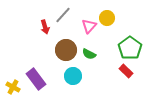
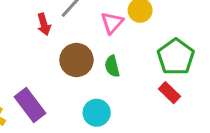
green semicircle: (89, 54) -> (112, 66), turned 48
cyan circle: (73, 76) -> (97, 113), moved

